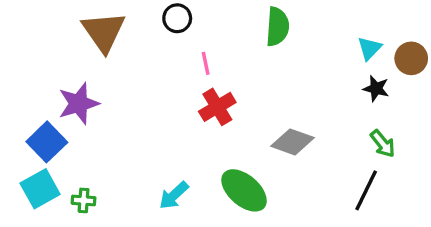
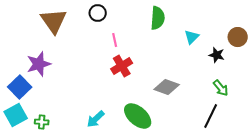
cyan triangle: (369, 48) -> (192, 37), moved

